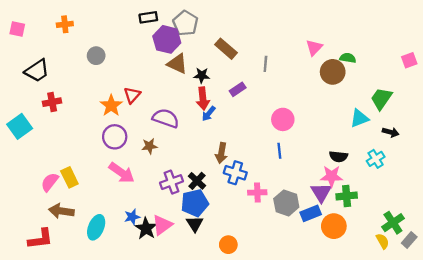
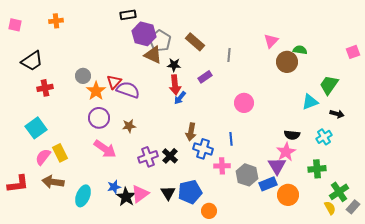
gray pentagon: (185, 23) -> (160, 41), moved
gray circle: (96, 56) -> (83, 76), moved
purple semicircle: (166, 118) -> (128, 90), moved
cyan square: (20, 126) -> (36, 128), moved
blue line: (279, 151) -> (231, 139), moved
pink star: (332, 176) -> (286, 152), turned -30
green cross: (347, 196) -> (317, 169), moved
blue pentagon: (195, 203) -> (190, 192), moved
red L-shape: (40, 239) -> (18, 184), moved
orange circle: (228, 245) -> (209, 211), moved

